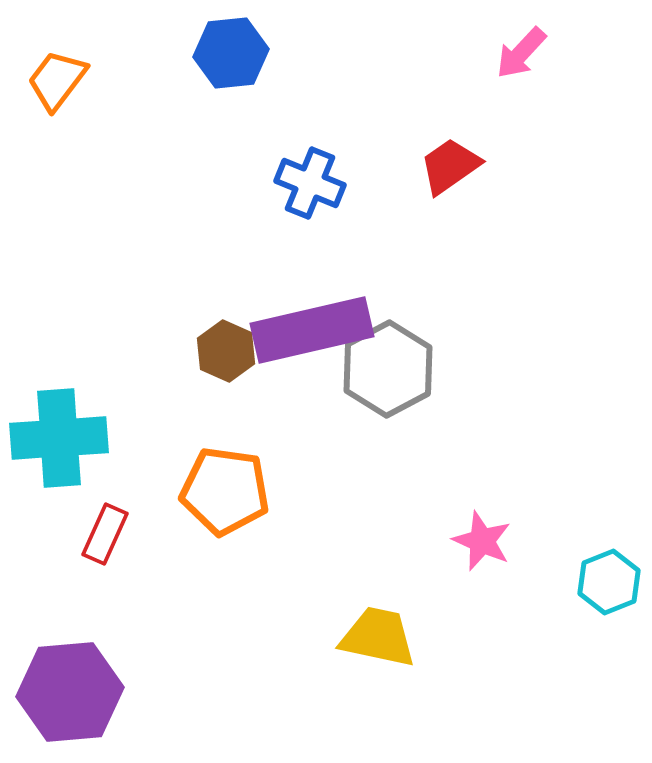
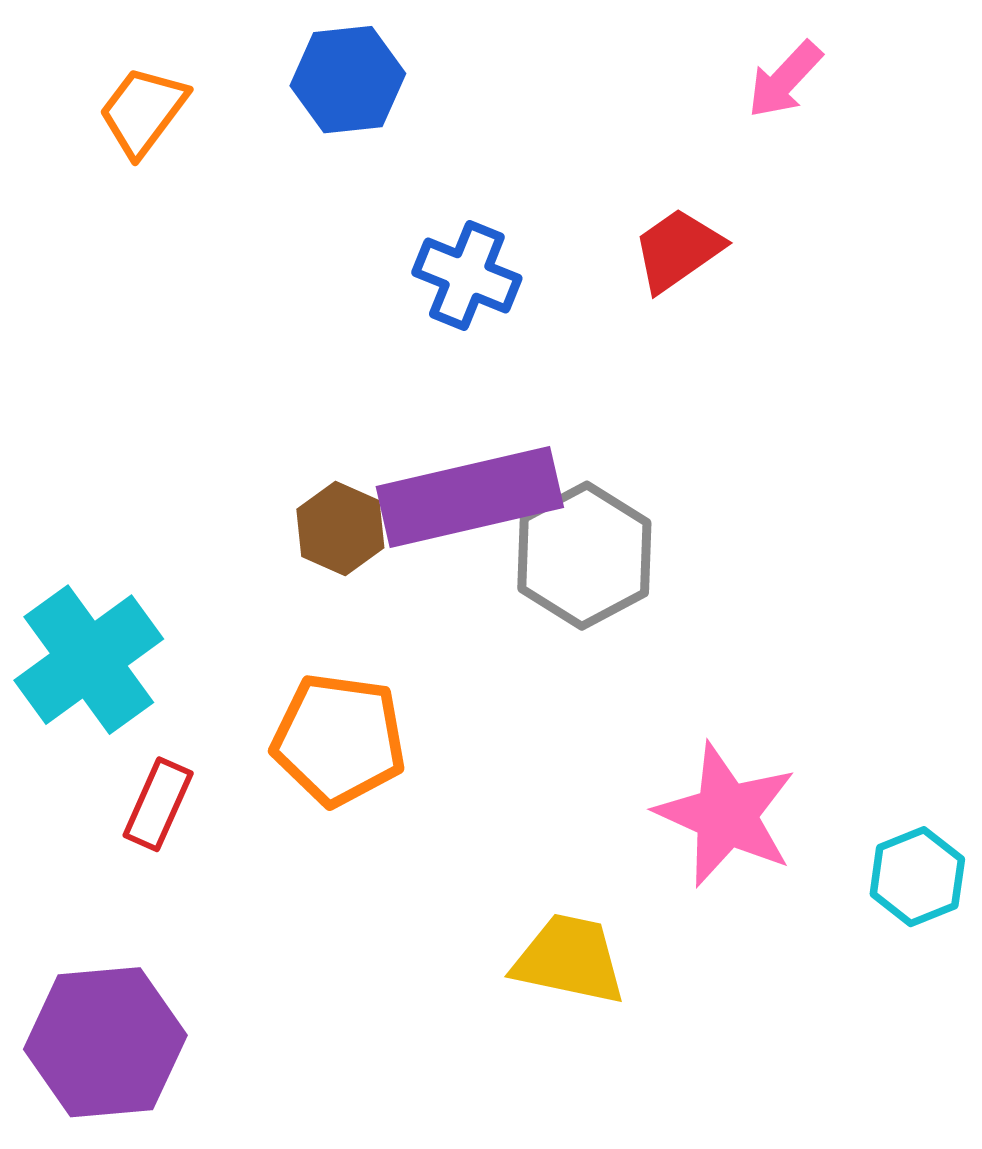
orange trapezoid: (57, 80) -> (143, 111), moved
cyan cross: (59, 438) -> (89, 660), turned -32
pink star: (482, 541) -> (726, 815), size x1.6

